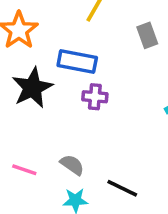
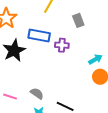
purple cross: (95, 97) -> (62, 45), moved

